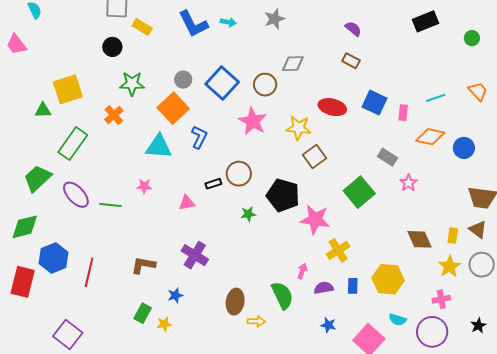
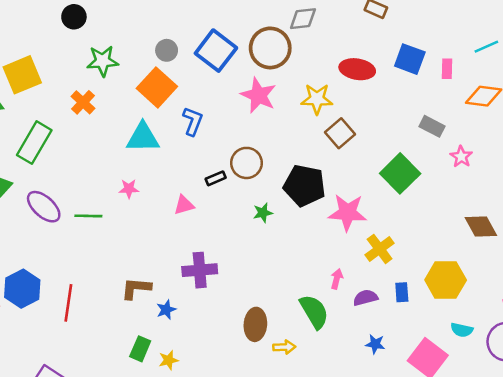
brown circle: (265, 85) -> (270, 48), size x1.4
purple cross: (195, 255) -> (200, 270), turned -32
blue star: (175, 295) -> (166, 310), moved

